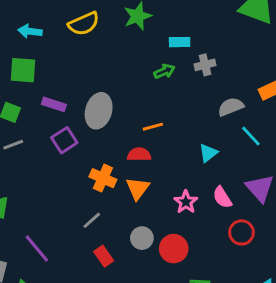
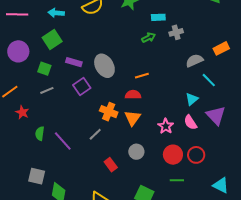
green square: (23, 70) -> (52, 39), turned -36
gray ellipse: (99, 111) -> (104, 66), turned -45
cyan triangle: (208, 153) -> (192, 99), moved
gray line: (92, 220) -> (95, 134), moved
red circle: (241, 232) -> (196, 155), moved
purple line: (37, 249) -> (63, 141), moved
red circle: (174, 249) -> (173, 155), moved

